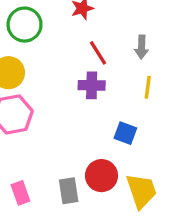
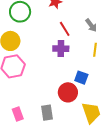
gray arrow: (142, 47) -> (91, 25), turned -40
red circle: (101, 176) -> (68, 92), moved

